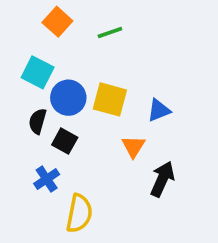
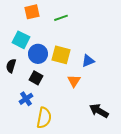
orange square: (57, 22) -> (32, 12), turned 35
black semicircle: (38, 121) -> (11, 66), moved
black arrow: (162, 179) -> (99, 111), moved, turned -84

